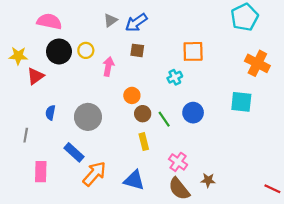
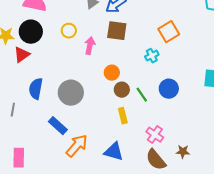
brown square: (137, 50) -> (117, 31), size x1.5
black circle: (59, 51) -> (31, 32), moved
orange square: (193, 51) -> (169, 32), turned -30
blue semicircle: (50, 113) -> (36, 89), size x1.5
pink rectangle: (41, 172) -> (19, 158), moved

